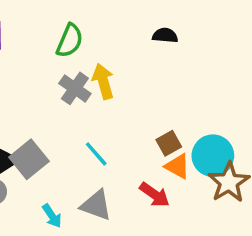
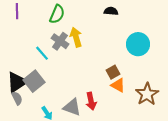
cyan line: (96, 154) -> (42, 53), moved
cyan circle: (213, 156) -> (138, 44), moved
red arrow: (155, 195) -> (91, 101), moved, turned 42

